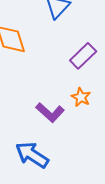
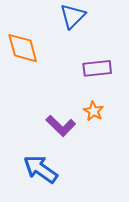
purple rectangle: (83, 56) -> (97, 68), turned 36

